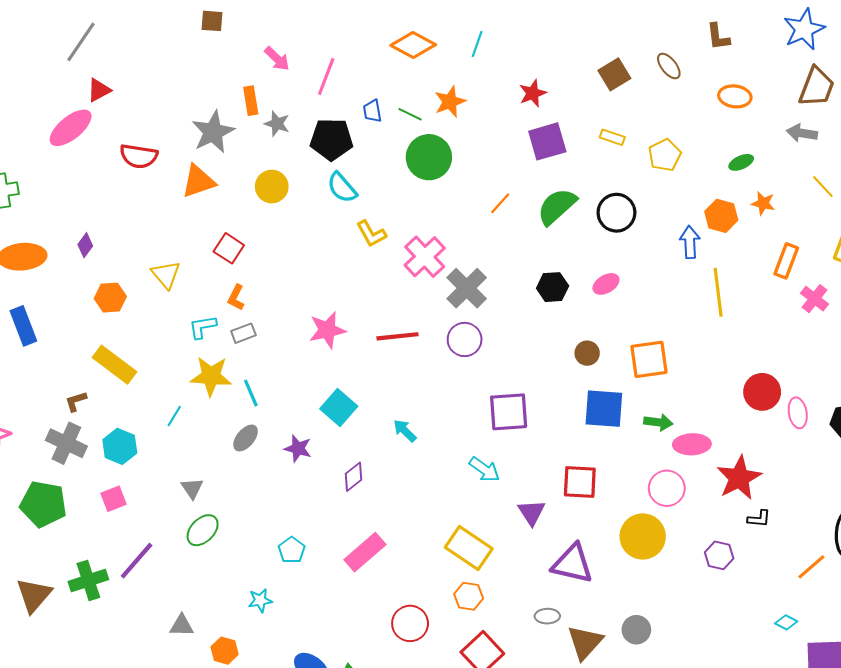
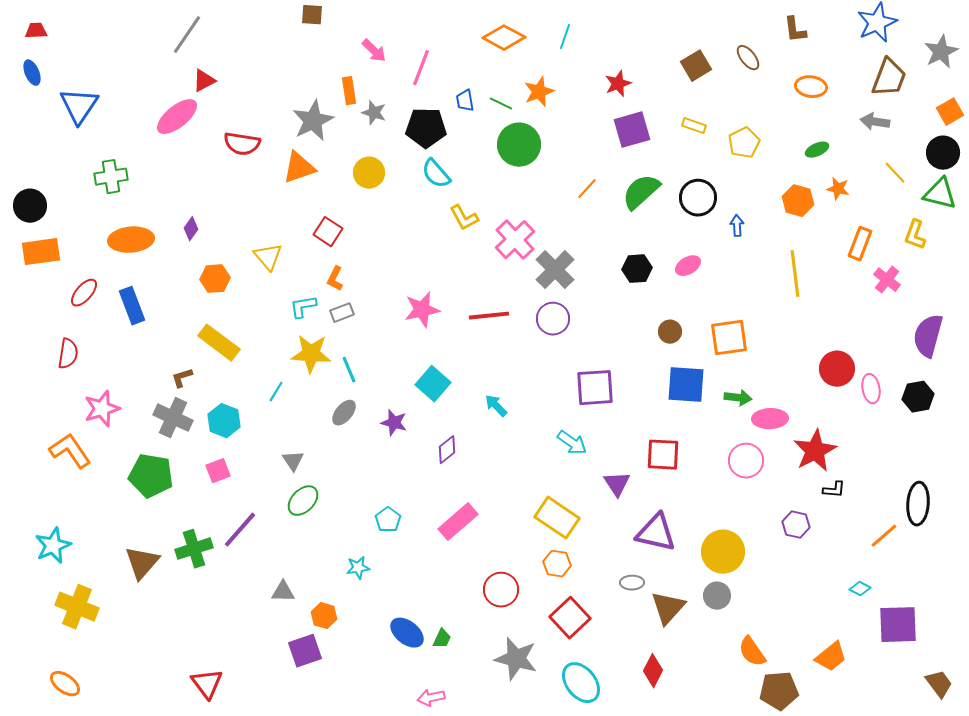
blue arrow: (690, 242) -> (737, 226), moved, size x0.7
yellow circle: (643, 536) -> (723, 552), moved

